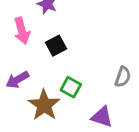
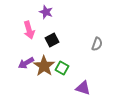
gray semicircle: (123, 77) -> (97, 44), moved
brown star: (44, 105) -> (44, 66), moved

